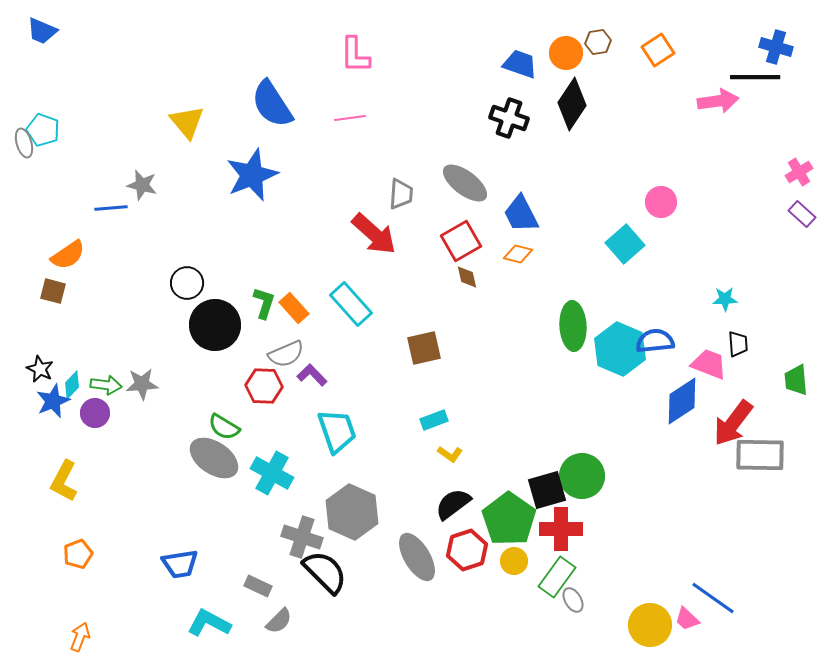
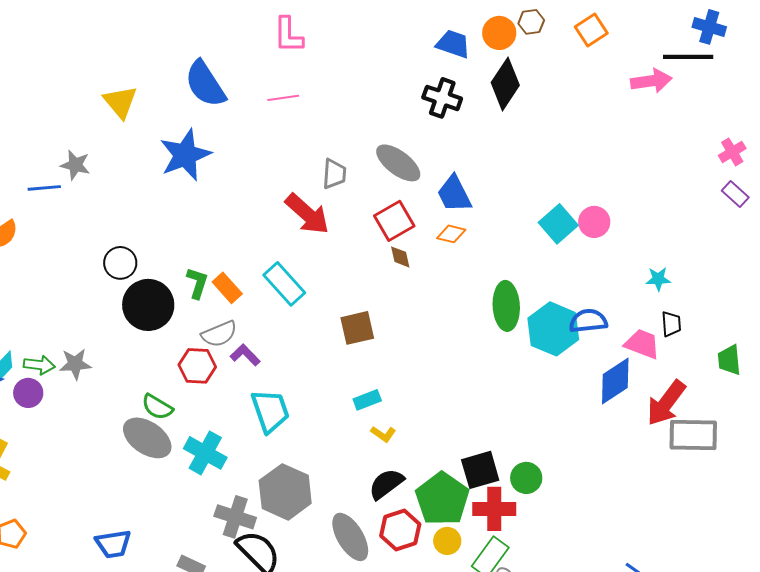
pink circle: (661, 202) -> (594, 222), moved
green circle: (582, 476) -> (526, 478), moved, size x0.7

